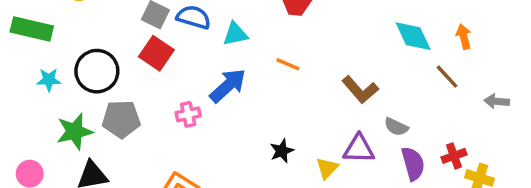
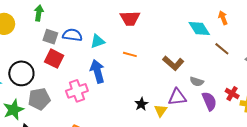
orange arrow: (464, 37) -> (223, 18), moved
blue arrow: (228, 86) -> (97, 71), turned -55
pink cross: (188, 114) -> (77, 91), size x1.5
black star: (282, 151) -> (141, 104), moved
red cross: (454, 156) -> (232, 94), turned -32

